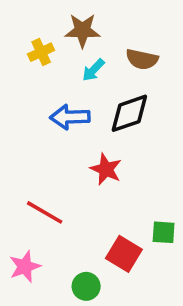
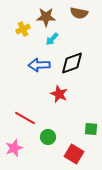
brown semicircle: (142, 59) -> (79, 13), moved
red square: (124, 254) -> (74, 154), moved
green circle: (86, 286) -> (48, 137), moved

